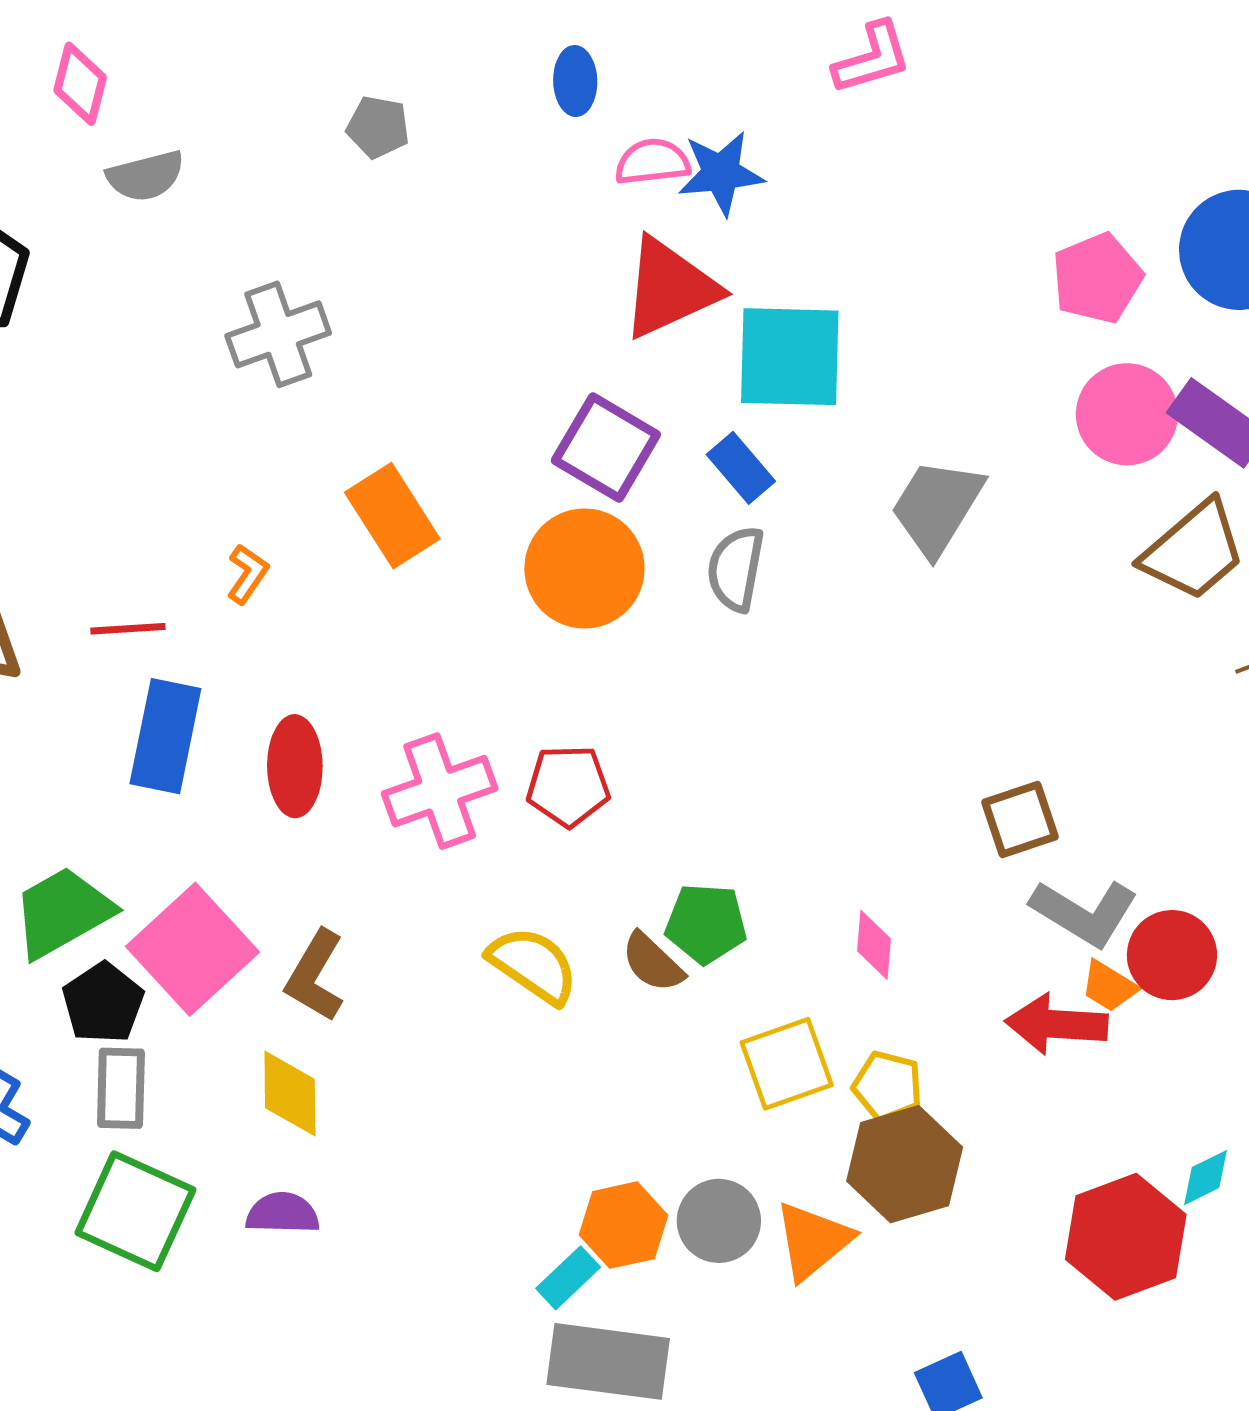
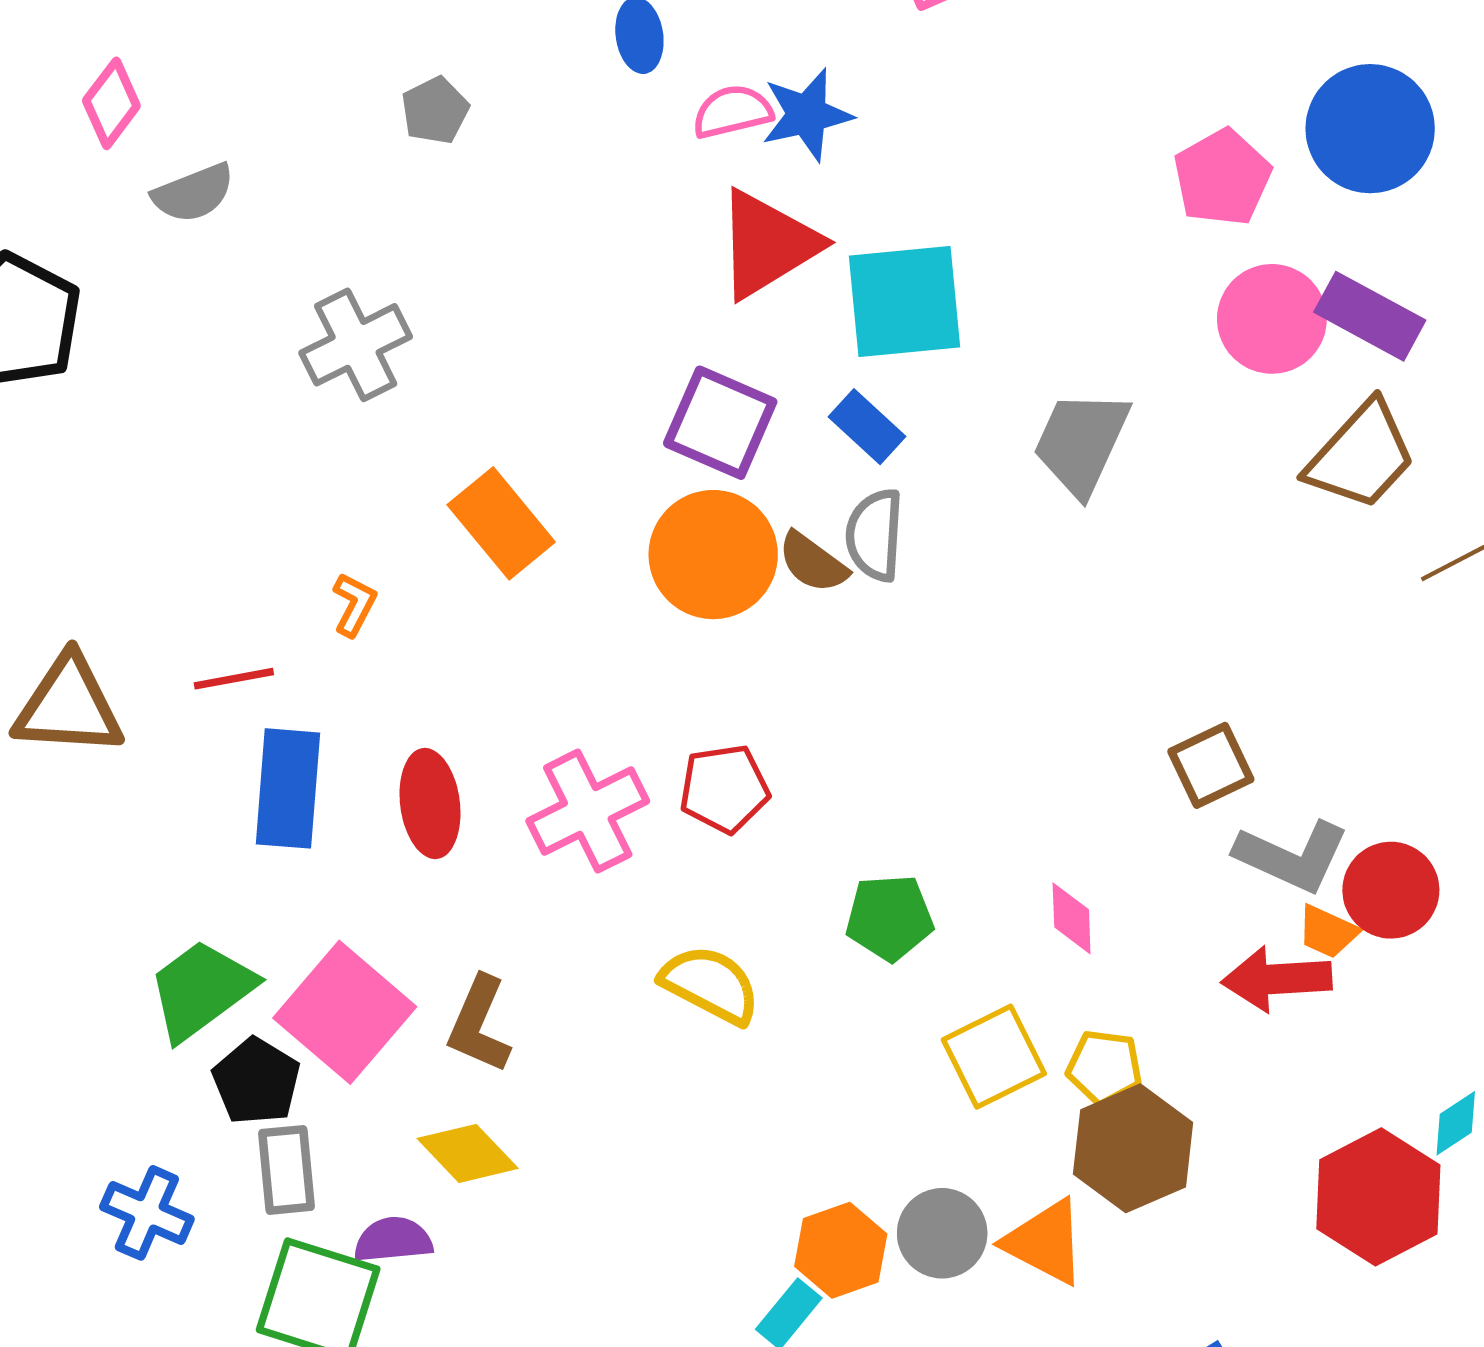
pink diamond: (80, 84) -> (111, 103), turned 30
gray pentagon: (378, 127) -> (435, 110), turned -30
brown semicircle: (653, 962) -> (813, 562), moved
yellow diamond: (290, 1093) -> (468, 1153), turned -36
purple semicircle: (283, 1213) -> (393, 1240), moved
orange triangle: (813, 1241) -> (1045, 1242), turned -46

